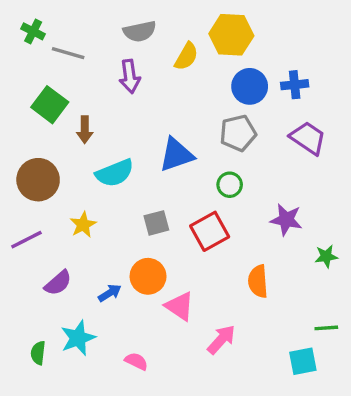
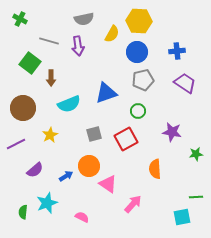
gray line: (68, 53) -> (49, 41), moved
blue circle: (250, 86) -> (137, 52), moved

